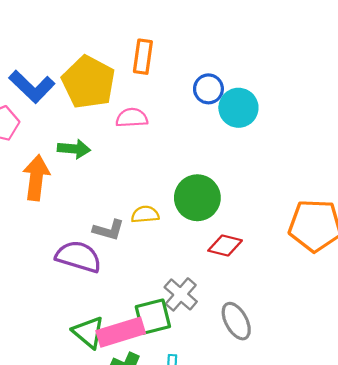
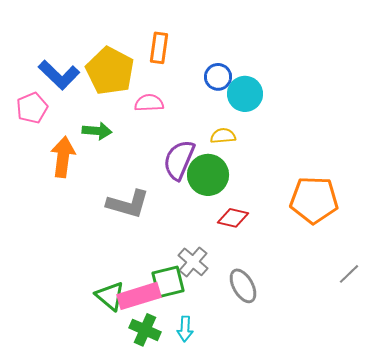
yellow semicircle: (145, 214) -> (223, 136), moved
gray L-shape: (108, 230) -> (128, 204), size x1.5
purple semicircle: (78, 257) -> (179, 160), moved, turned -84

